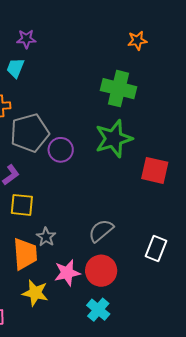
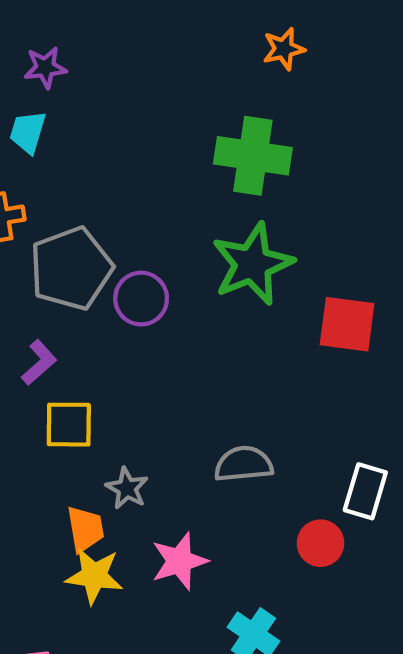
gray semicircle: (101, 231) -> (244, 464), turned 40
orange trapezoid: (25, 254) -> (85, 529), size x0.7
red circle: (101, 271) -> (321, 543), moved, size x0.7
yellow star: (35, 293) -> (94, 576), moved

